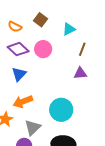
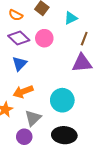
purple triangle: (80, 73) -> (82, 63), size x1.5

